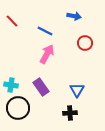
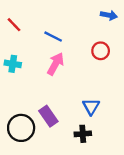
blue arrow: (74, 16) -> (109, 15), moved
cyan cross: (11, 85) -> (13, 64), moved
purple rectangle: (41, 87) -> (48, 116), moved

